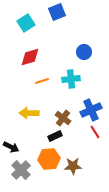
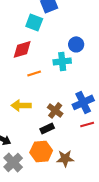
cyan square: (26, 23) -> (34, 22), moved, turned -36
cyan cross: (71, 79) -> (62, 61), moved
red line: (95, 132) -> (87, 124), turned -72

